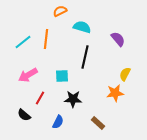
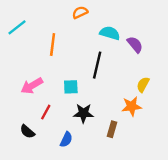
orange semicircle: (60, 11) -> (80, 12), moved
cyan semicircle: (82, 27) -> (110, 33), moved
cyan line: (23, 42) -> (17, 27), moved
brown rectangle: (98, 123) -> (112, 129), moved, turned 64

